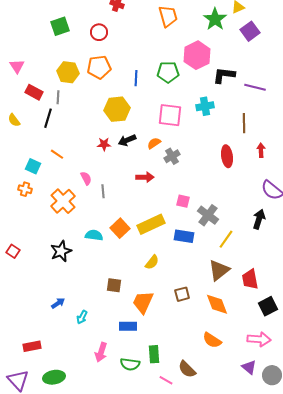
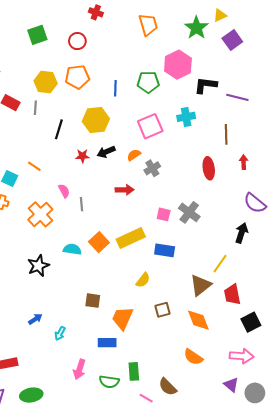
pink square: (170, 115) -> (150, 126), turned -30
black line: (48, 118) -> (59, 129), moved
gray cross: (208, 215) -> (189, 212), moved
yellow line: (226, 239) -> (220, 264), moved
yellow semicircle: (152, 262) -> (143, 280), moved

